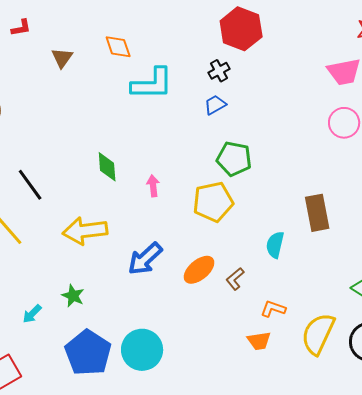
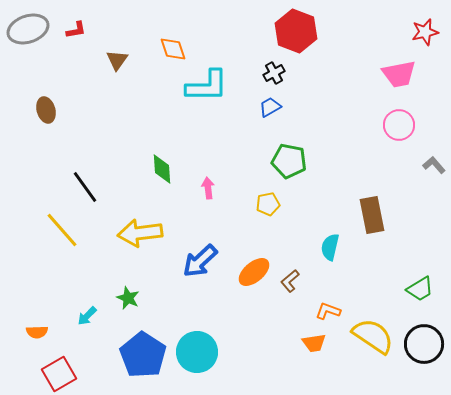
yellow pentagon: (213, 202) -> (268, 204), size x0.6
yellow semicircle: (318, 334) -> (373, 336), turned 99

